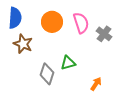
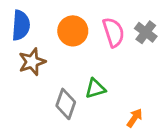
gray cross: (104, 34) -> (146, 32), moved
brown star: (23, 44) -> (32, 62), turned 30

